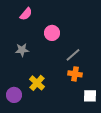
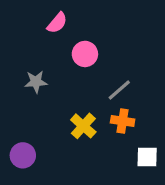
pink semicircle: (26, 14) -> (57, 23), moved
yellow cross: (37, 83) -> (83, 126), moved

